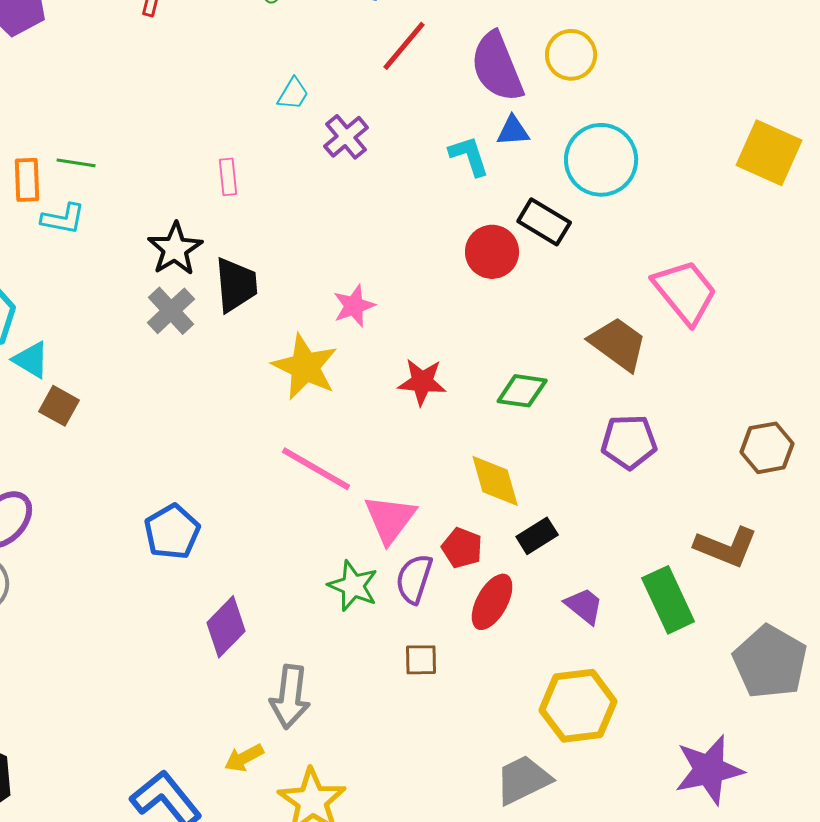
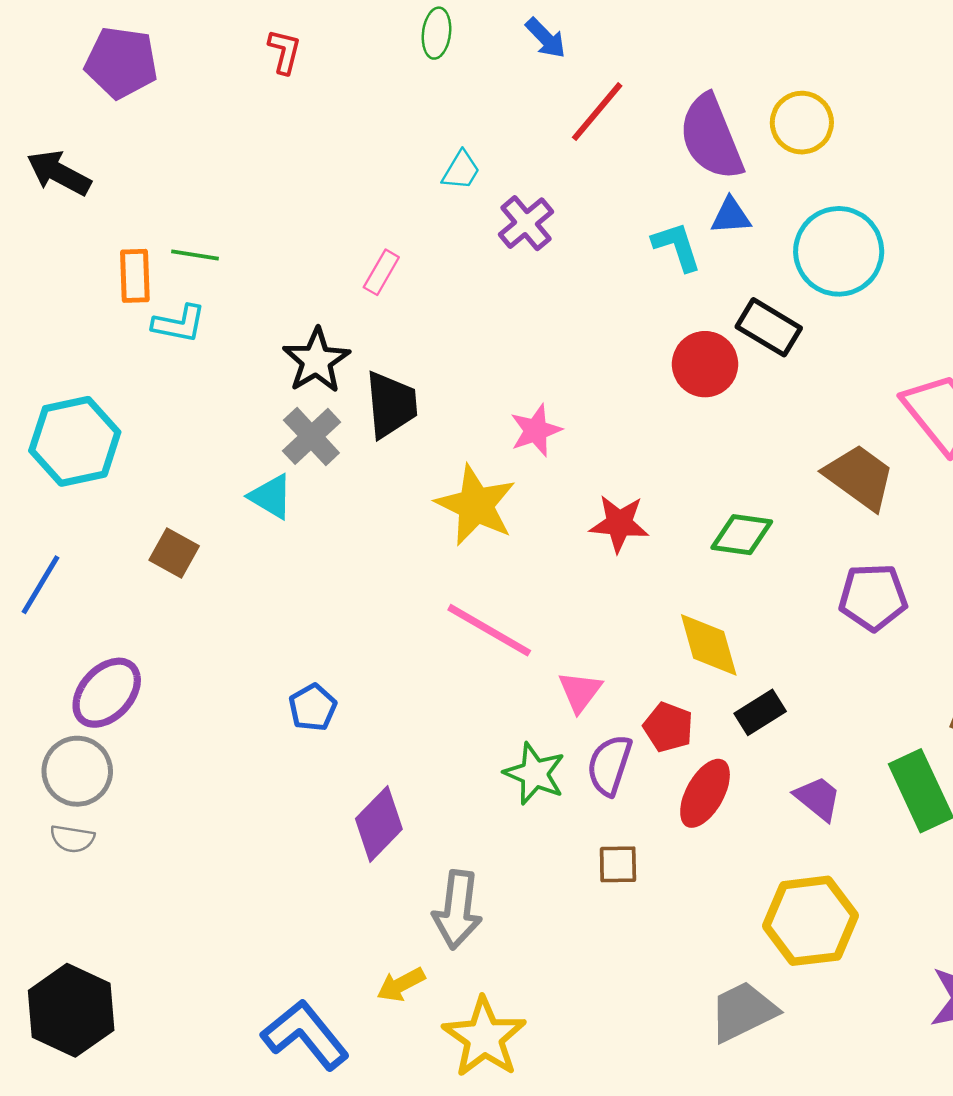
pink rectangle: (228, 177) -> (381, 272), turned 36
cyan triangle: (31, 360) -> (271, 497), moved
pink triangle: (390, 519) -> (580, 692), size x0.7
blue pentagon: (172, 532) -> (313, 707), size x0.7

